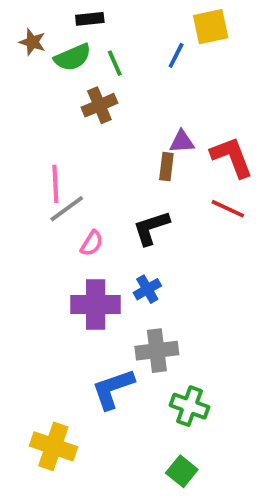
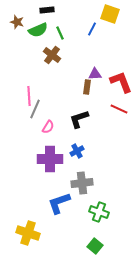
yellow square: (211, 27) -> (110, 14), turned 30
brown cross: (99, 105) -> (52, 55), turned -30
gray line: (67, 209) -> (35, 109), turned -30

